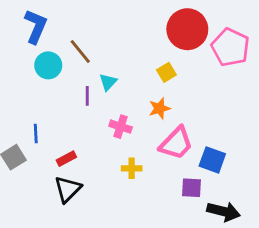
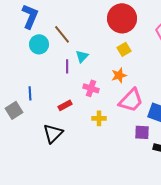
red circle: (187, 29) -> (122, 18), moved
red rectangle: (66, 159) -> (65, 105), moved

